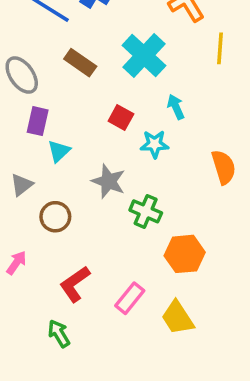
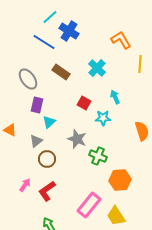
cyan cross: (144, 56) -> (97, 68), size x0.7
gray triangle: (22, 185) -> (36, 141), moved
red L-shape: (75, 284) -> (47, 191), moved
pink rectangle: (130, 298) -> (89, 205), size x1.4

